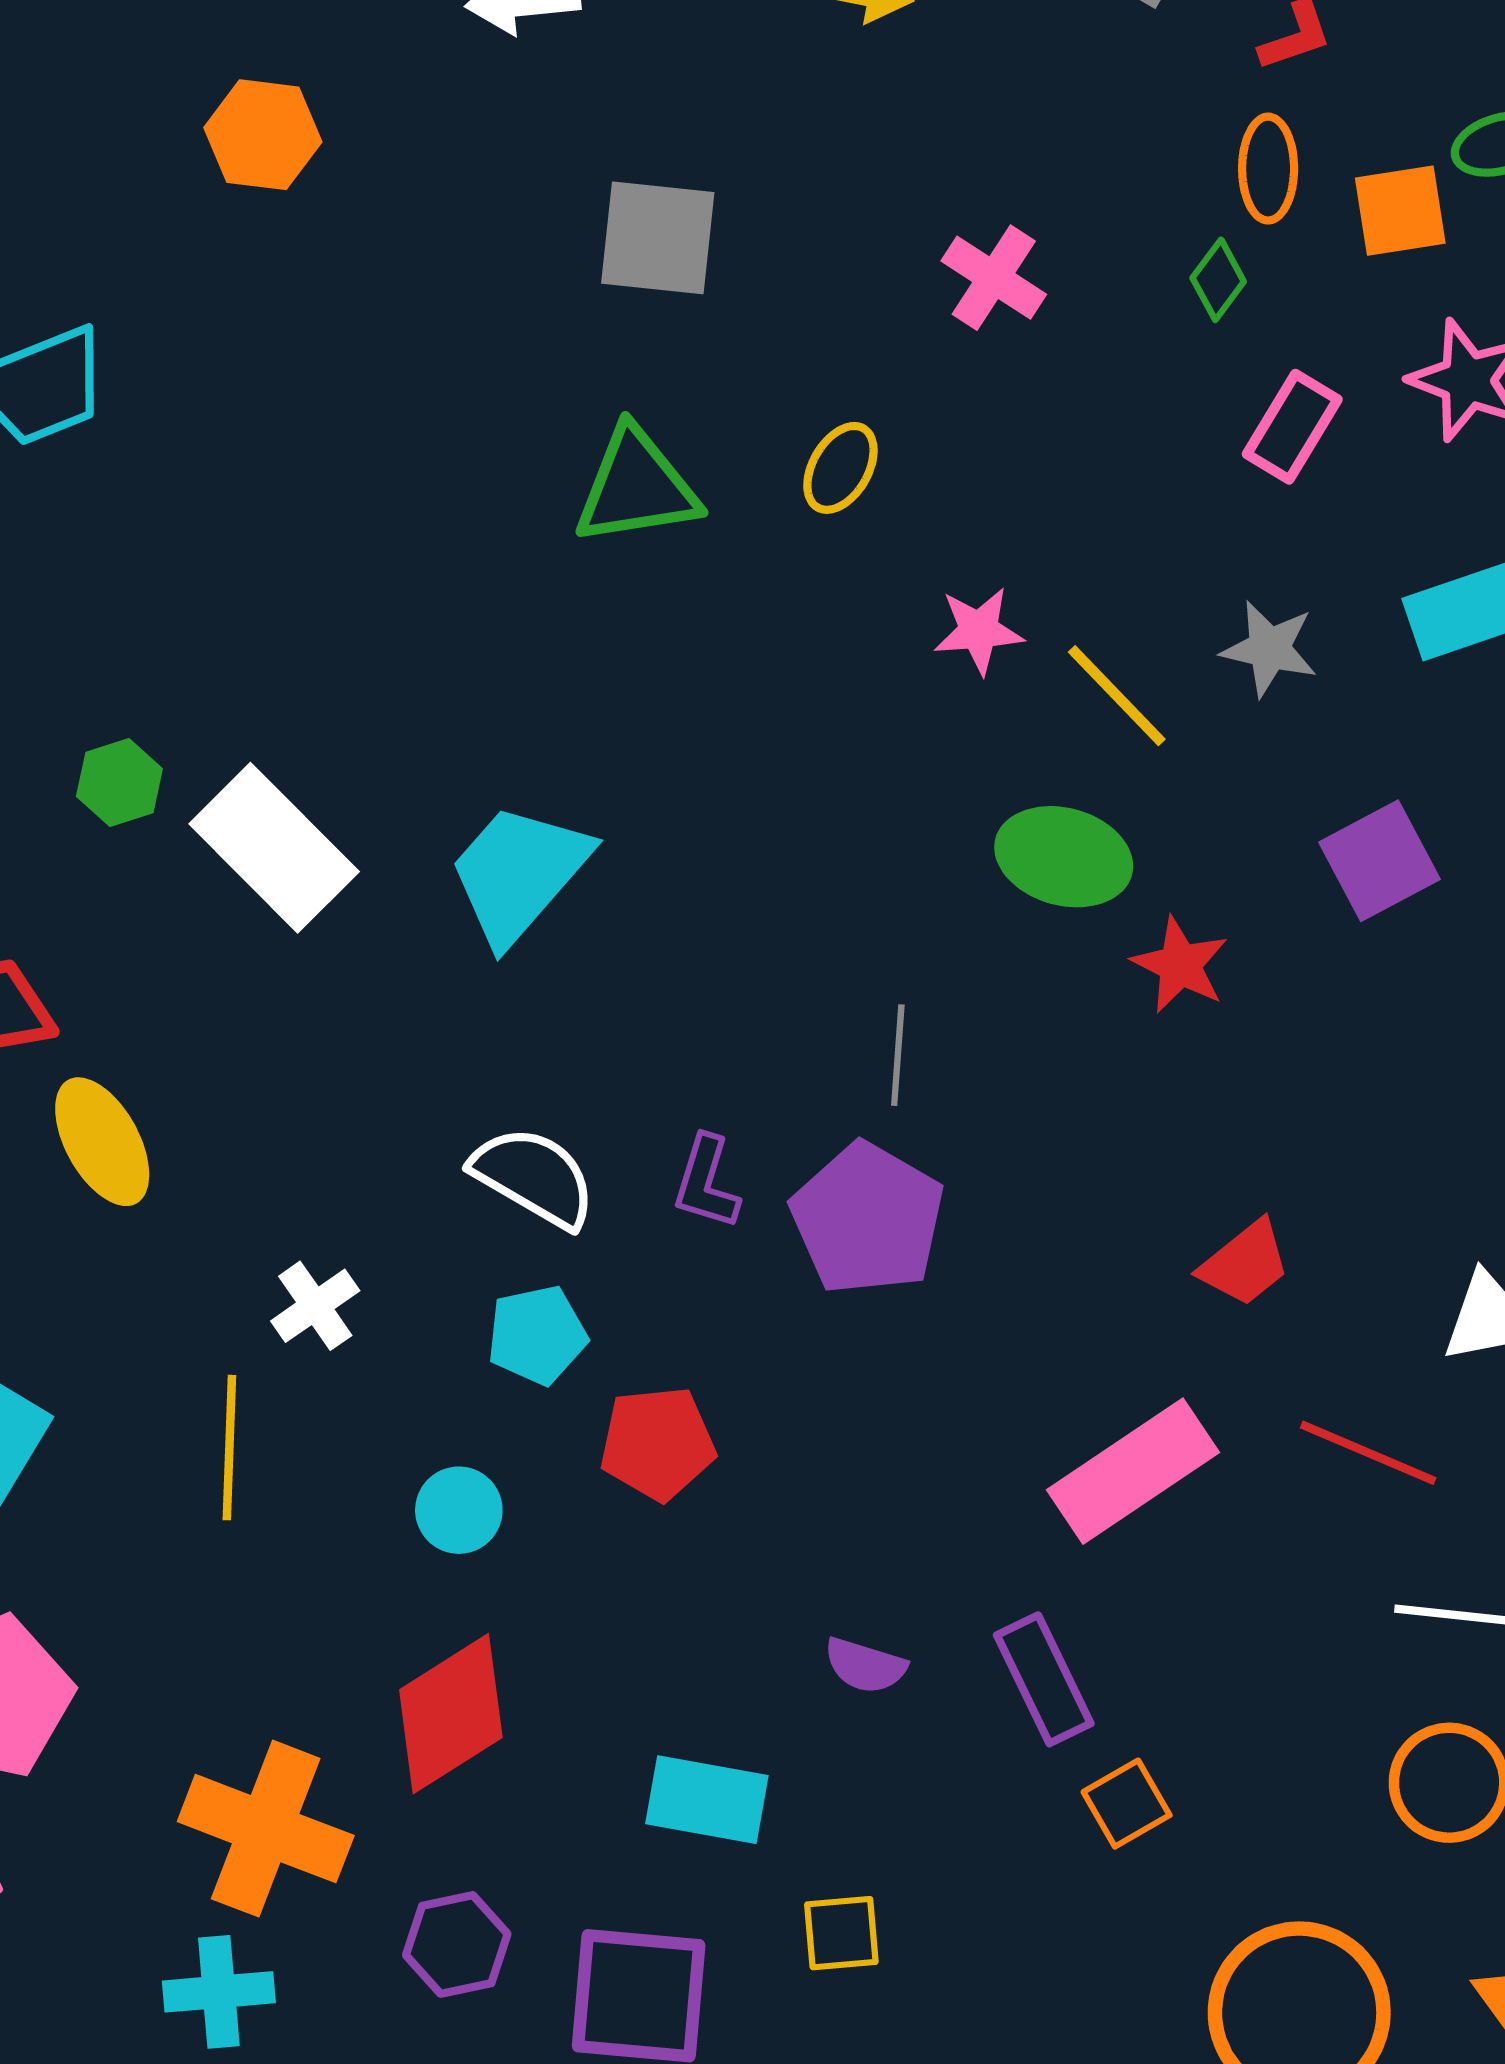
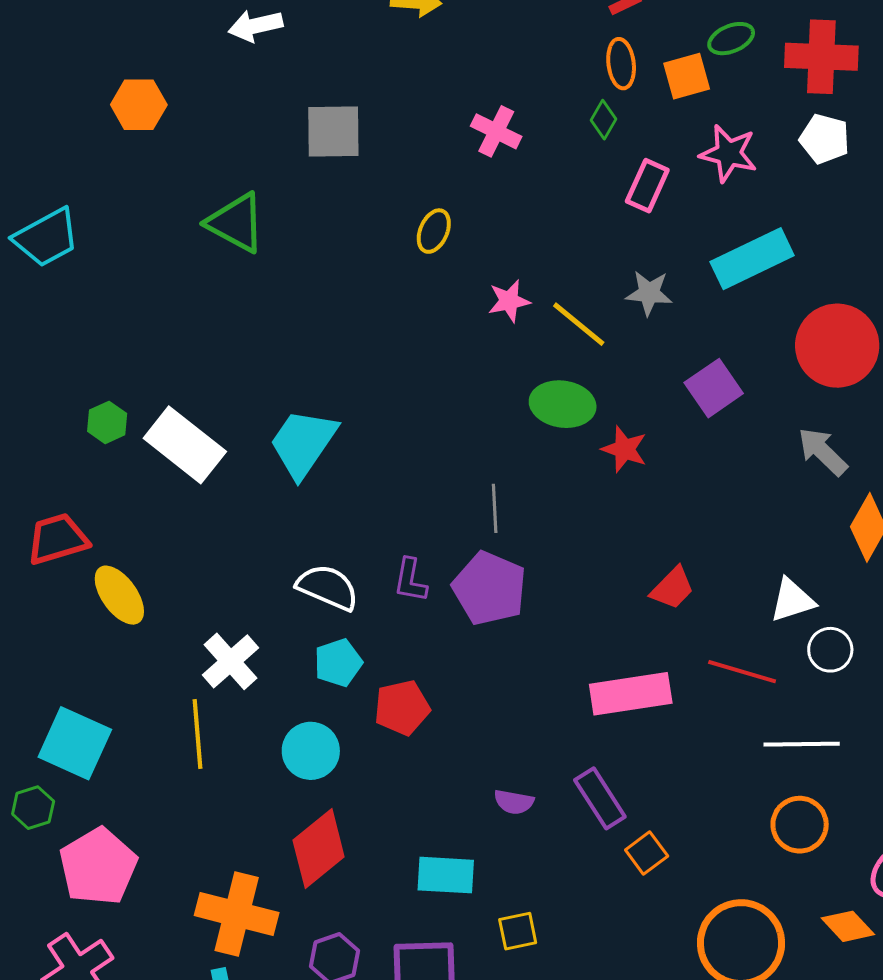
green triangle: (636, 487) -> (236, 223), moved, turned 44
white cross: (315, 1306) -> (230, 661), size x1.4
pink rectangle: (1133, 1471) -> (631, 694), turned 32
cyan circle: (459, 1510) -> (311, 751), size x1.4

